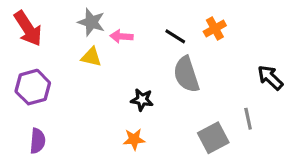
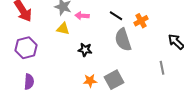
orange cross: (215, 28) -> (141, 21), moved
black star: (142, 100) -> (85, 50), moved
gray square: (213, 138) -> (114, 80), moved

